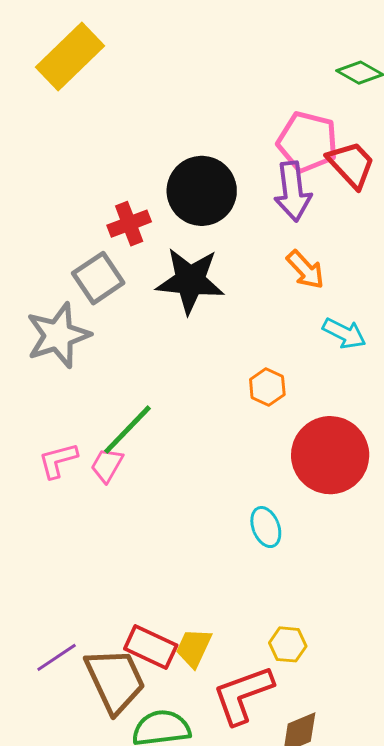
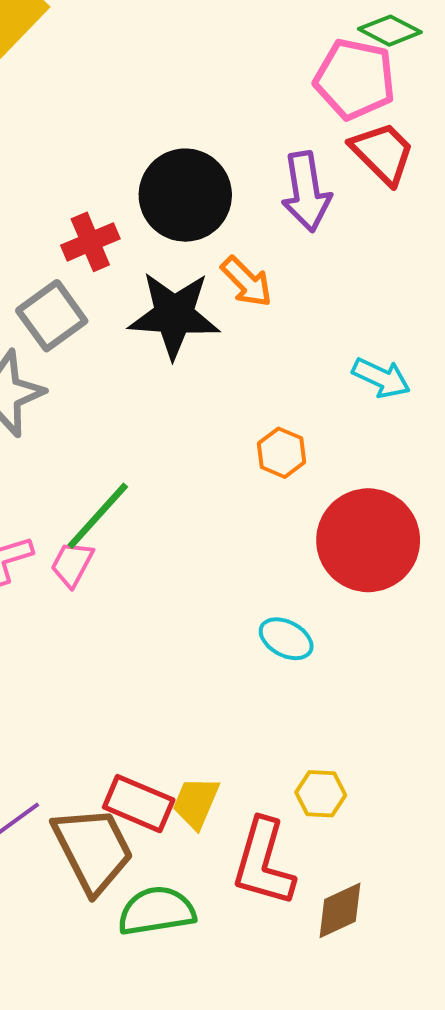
pink pentagon: (308, 142) -> (355, 79), moved
orange arrow: (305, 270) -> (247, 282), moved
cyan ellipse: (266, 527) -> (286, 639), turned -39
red L-shape: (243, 695) -> (263, 863), turned -52

